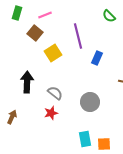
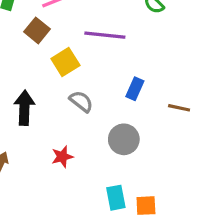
purple line: (78, 36) -> (105, 35), turned -70
blue rectangle: (97, 58) -> (135, 89), moved
gray semicircle: (55, 93) -> (81, 101), moved

